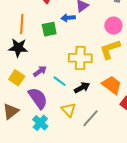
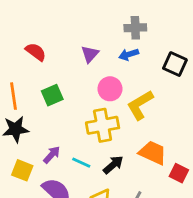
blue arrow: (68, 18) -> (129, 54), moved
pink circle: (113, 26) -> (110, 89), moved

